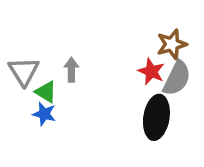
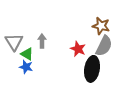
brown star: (172, 44) -> (101, 26), turned 30
red star: (151, 71) -> (78, 49), moved

